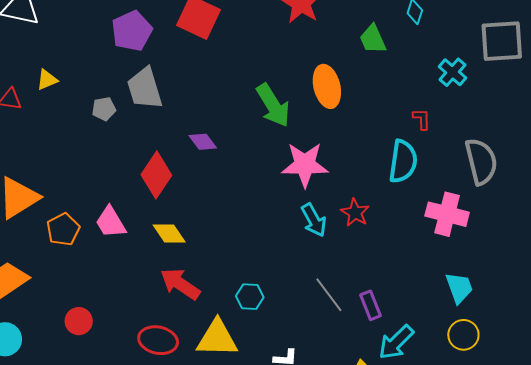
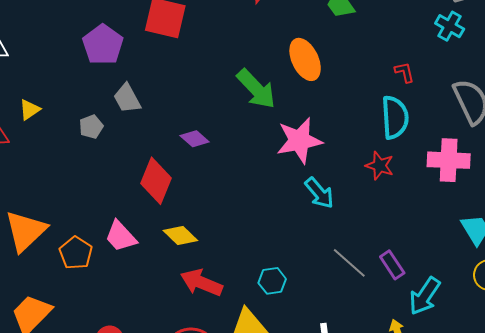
cyan cross: (453, 72) -> (450, 26), moved
gray trapezoid: (145, 88) -> (127, 98), size x0.7
red star: (355, 213) -> (380, 166), moved

